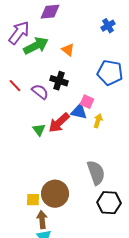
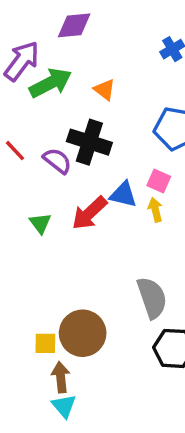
black cross: (59, 81) -> (89, 142), size x1.4
pink square: (87, 102) -> (159, 181), moved
yellow arrow: (98, 121) -> (155, 210), turned -32
green triangle: (39, 130) -> (40, 223), moved

